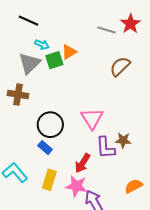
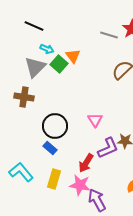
orange triangle: (69, 52) -> (73, 56), turned -35
green square: (54, 60) -> (59, 64), turned -30
pink triangle: (92, 118) -> (95, 120), size x0.7
purple L-shape: (105, 148) -> (108, 148), turned -110

